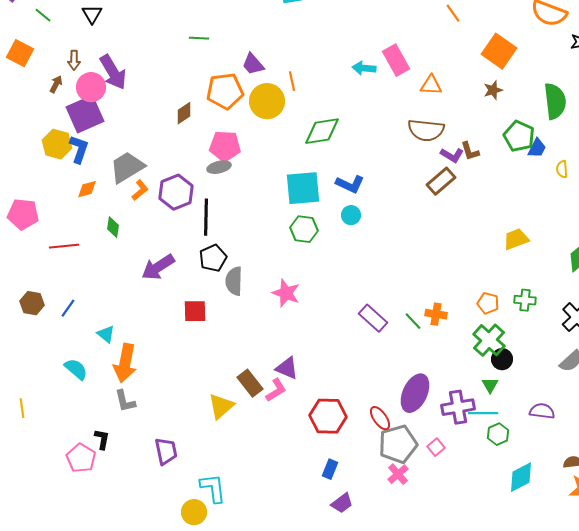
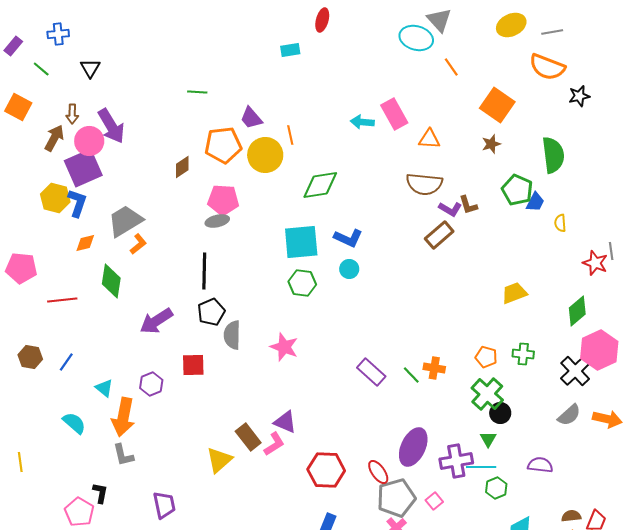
brown arrow: (56, 84) -> (54, 138), size x1.5
purple hexagon: (176, 192) -> (151, 384), moved, size x0.7
green diamond: (113, 227) -> (111, 281), size x1.6

